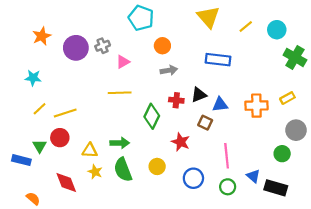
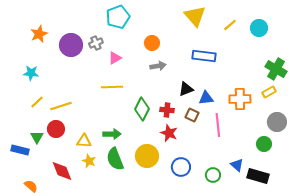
cyan pentagon: (141, 18) -> (118, 17), moved, turned 30
green cross: (295, 57) -> (276, 69), moved
red cross: (176, 100) -> (167, 110), moved
pink line: (227, 156) -> (218, 125), moved
yellow circle: (157, 166) -> (147, 156), size x1.5

